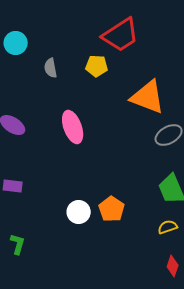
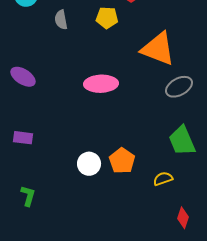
pink ellipse: (73, 127) -> (101, 84), moved, turned -72
yellow semicircle: (168, 227) -> (163, 179), moved

